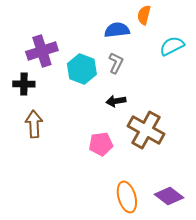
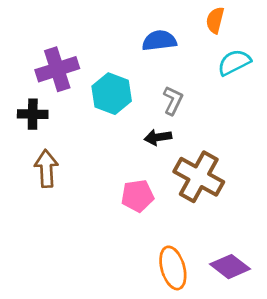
orange semicircle: (144, 15) -> (215, 20), moved
gray L-shape: (116, 63) -> (173, 100), moved

